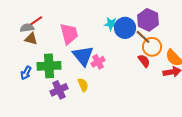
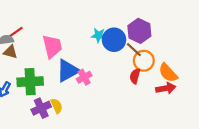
blue triangle: (83, 56) -> (68, 71), turned 40
red semicircle: (144, 61) -> (135, 76), turned -128
yellow semicircle: (83, 85) -> (57, 106), moved

